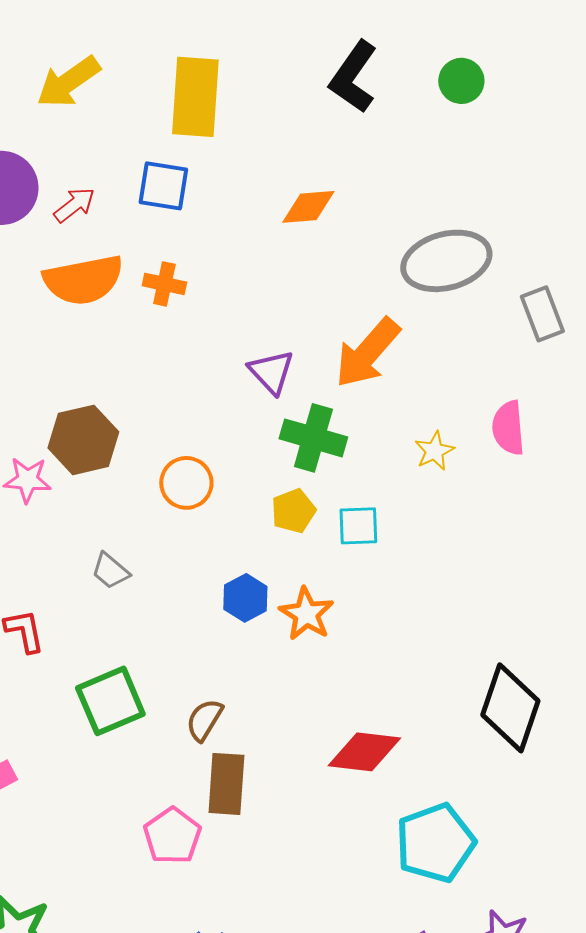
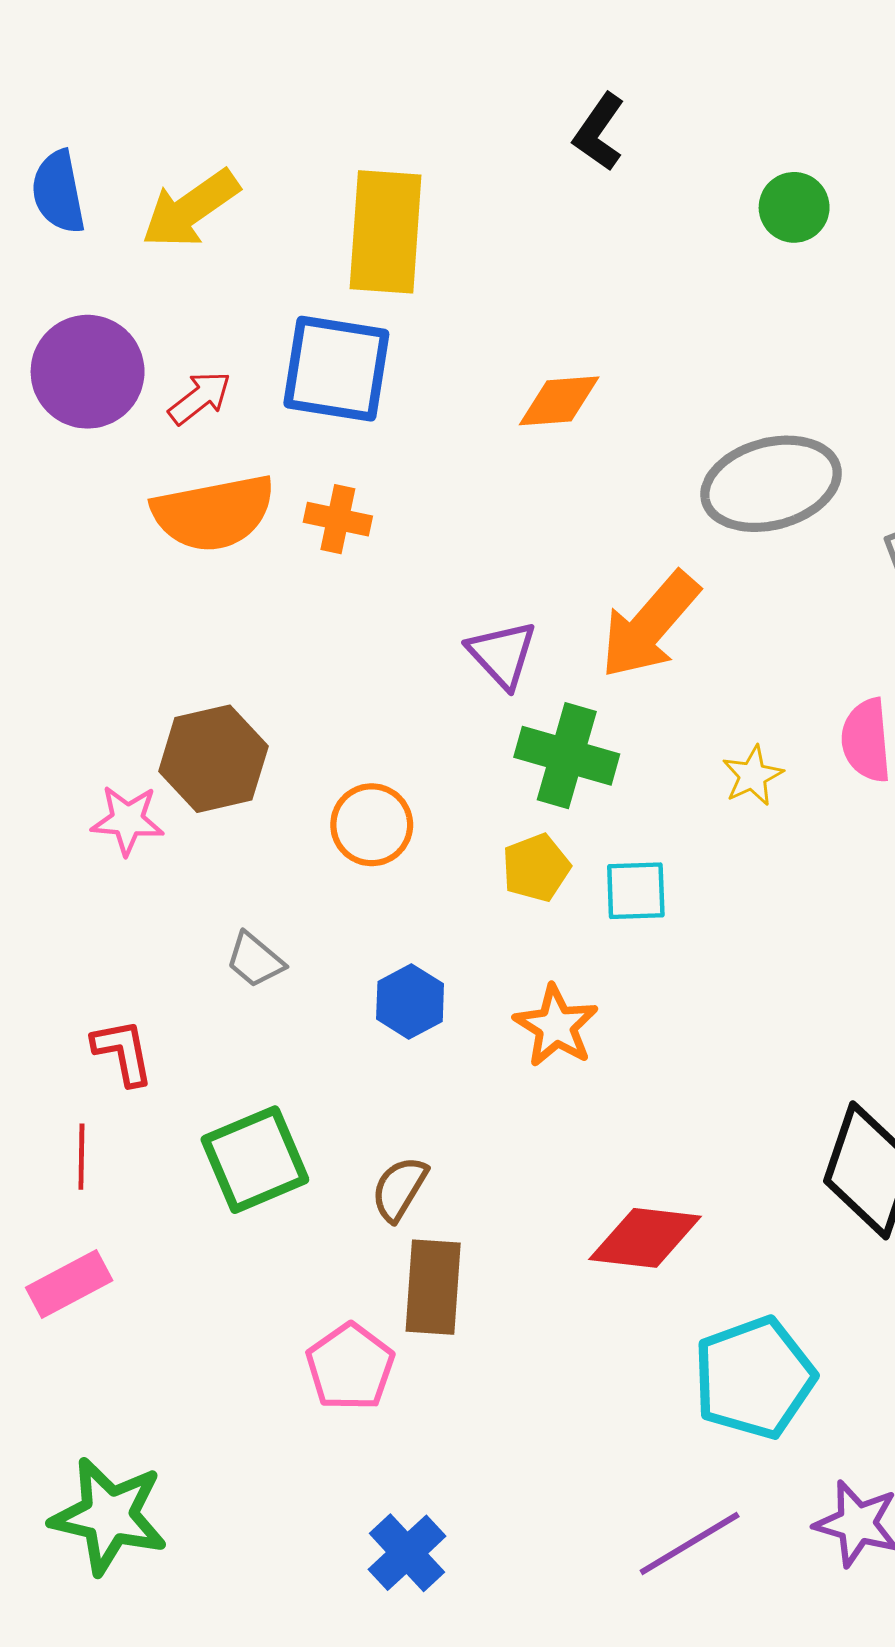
black L-shape: (353, 77) -> (599, 132), moved, size x0.7
blue square: (163, 186) -> (336, 369), size x1.4
blue hexagon: (245, 598) -> (410, 1001), moved

